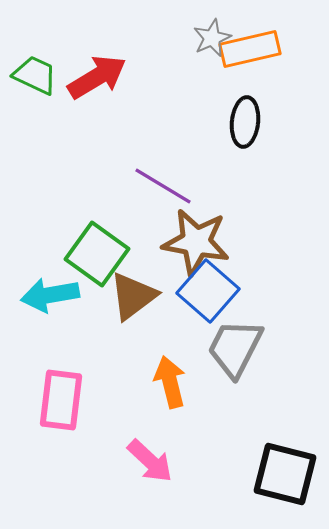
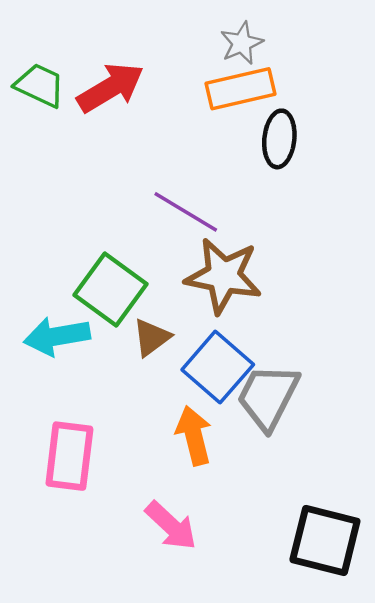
orange rectangle: (250, 49) -> (241, 89), moved
blue square: (208, 291) -> (218, 367), moved
brown triangle: (133, 296) -> (152, 337), size x0.7

